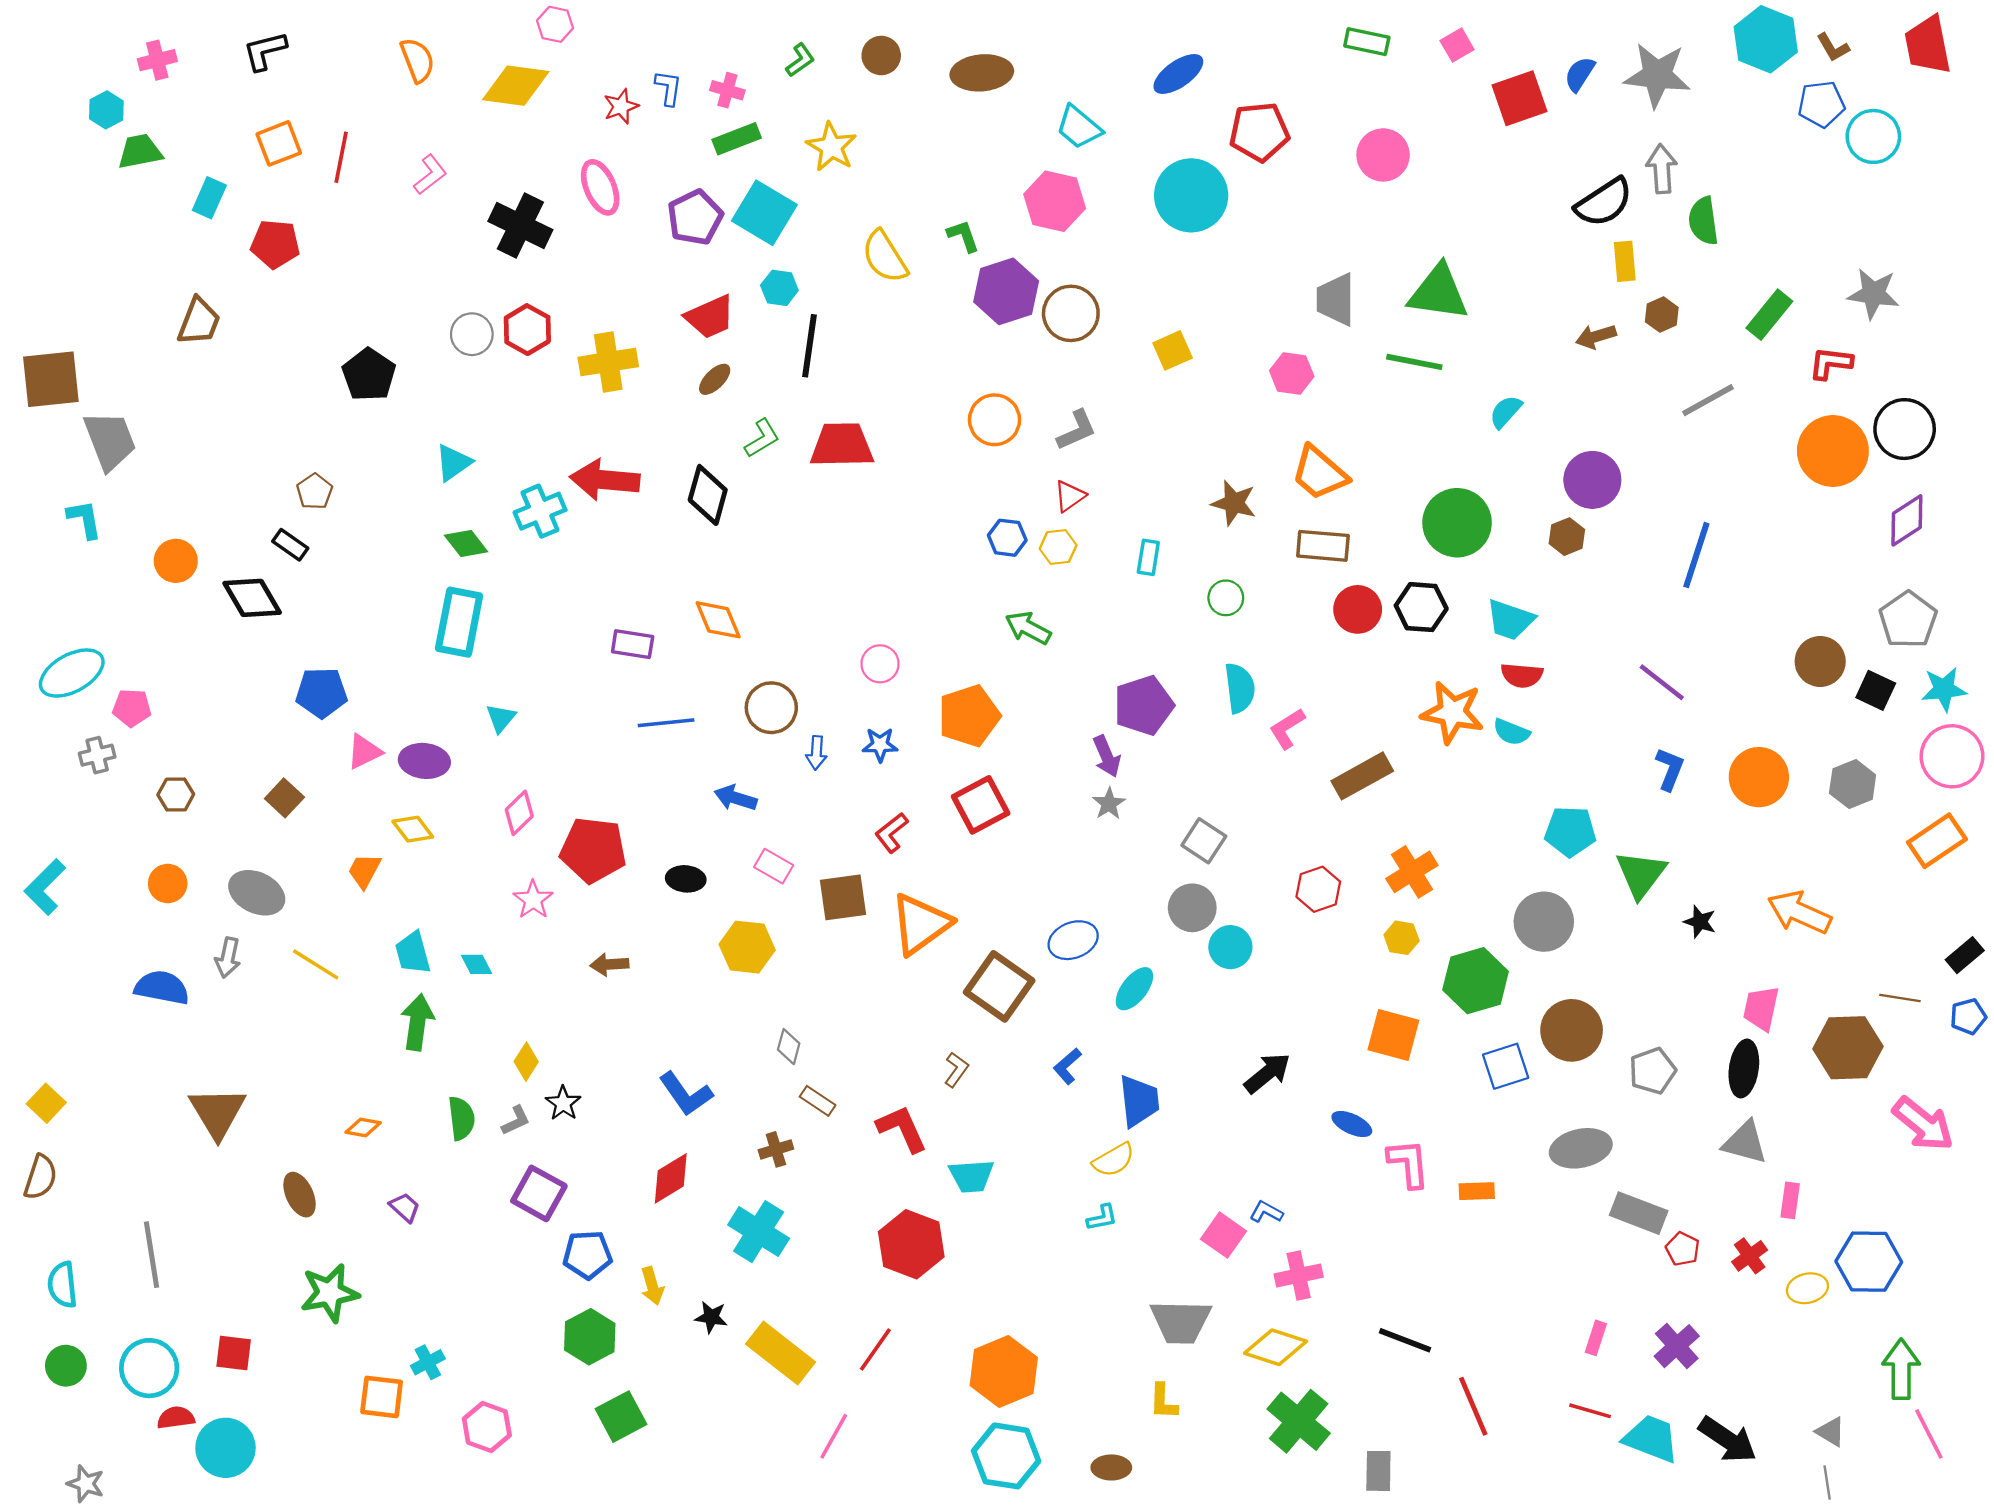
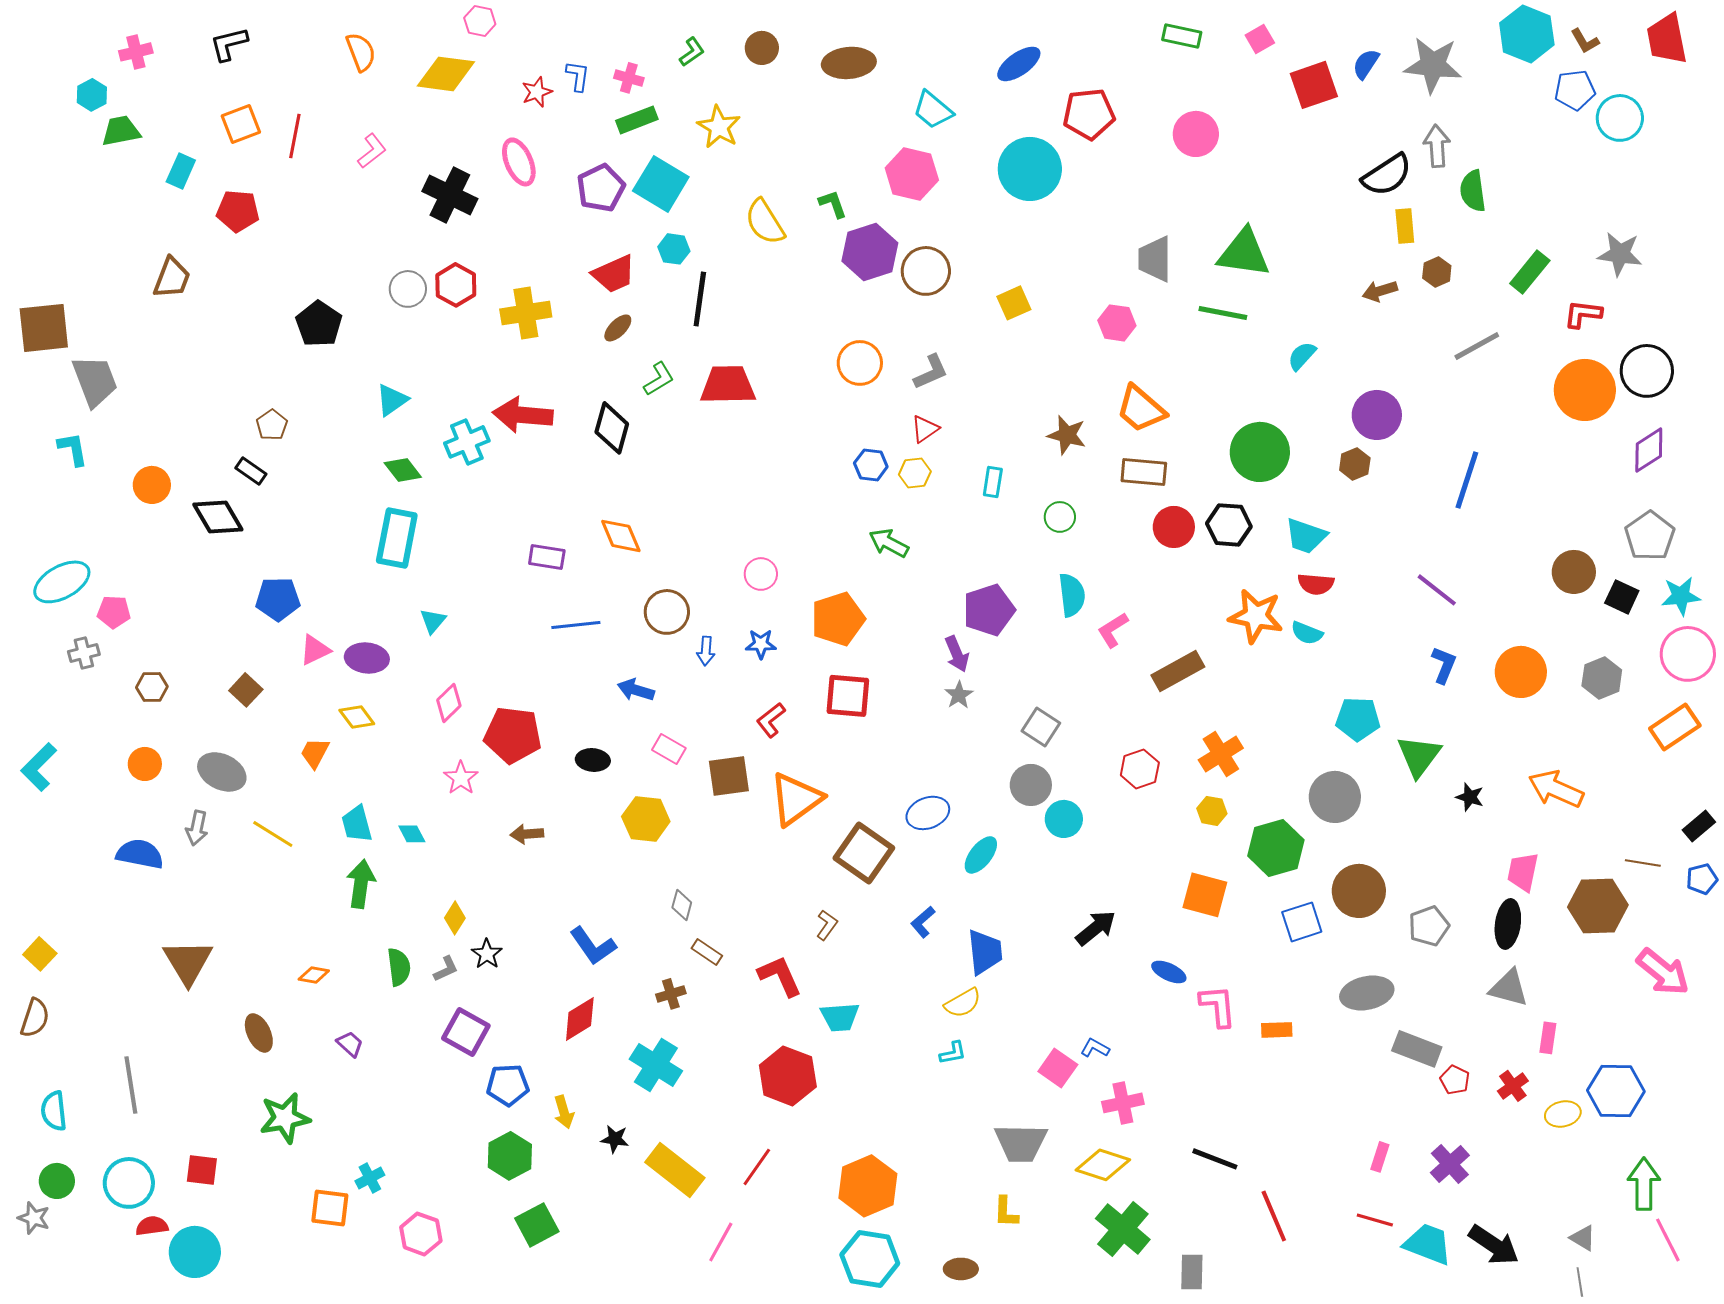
red square: (981, 805) -> (848, 696), turned 33
gray star: (86, 1484) -> (34, 1218), moved

